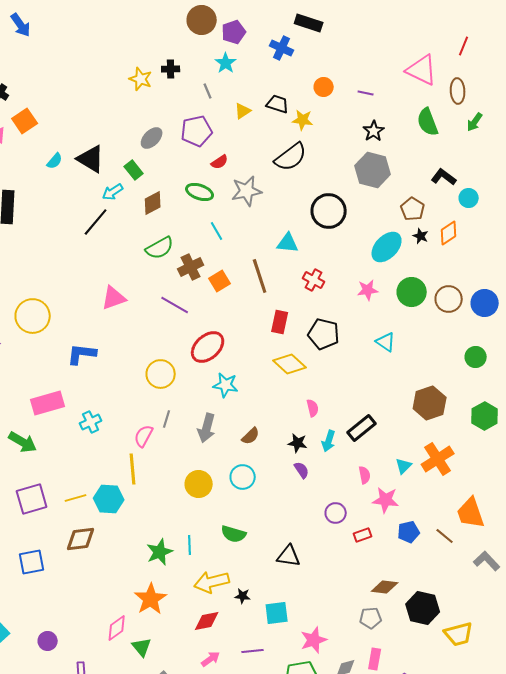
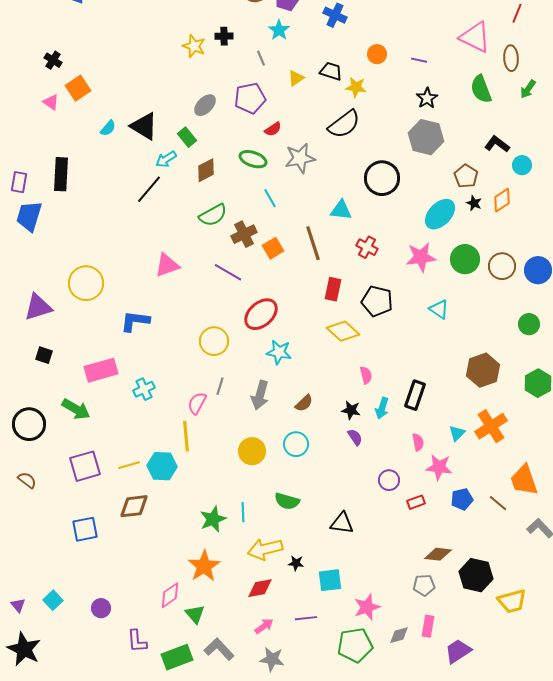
pink star: (368, 290) -> (421, 257), size x1.4
black rectangle: (362, 428) -> (415, 395), turned -32

